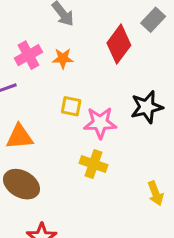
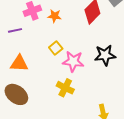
yellow square: (71, 106) -> (56, 48), turned 32

